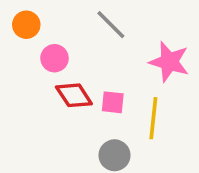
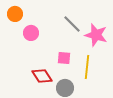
gray line: (111, 25) -> (72, 24), moved
red diamond: (74, 95) -> (42, 76), moved

